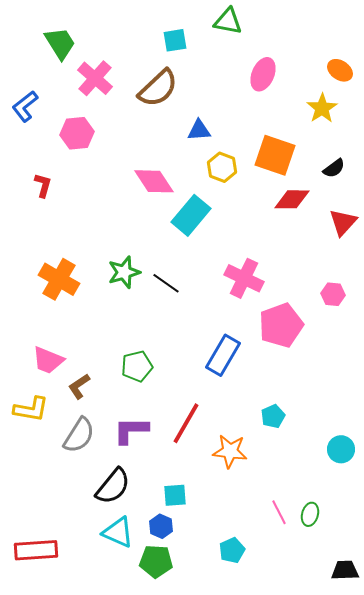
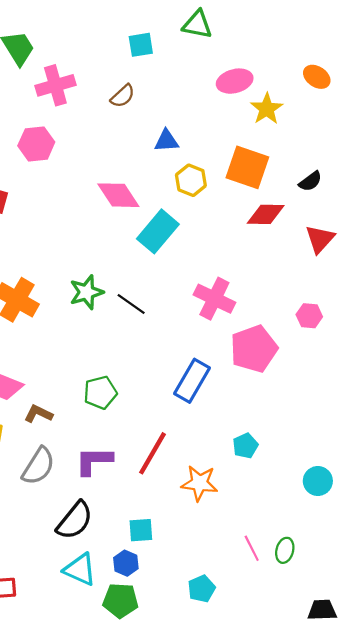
pink ellipse: (263, 74) -> (235, 81), turned 52
pink cross: (95, 78) -> (55, 85), turned 33
brown semicircle: (158, 88) -> (123, 96), size x0.6
yellow star: (322, 108) -> (267, 109), moved
brown L-shape: (79, 386) -> (38, 414), turned 60

